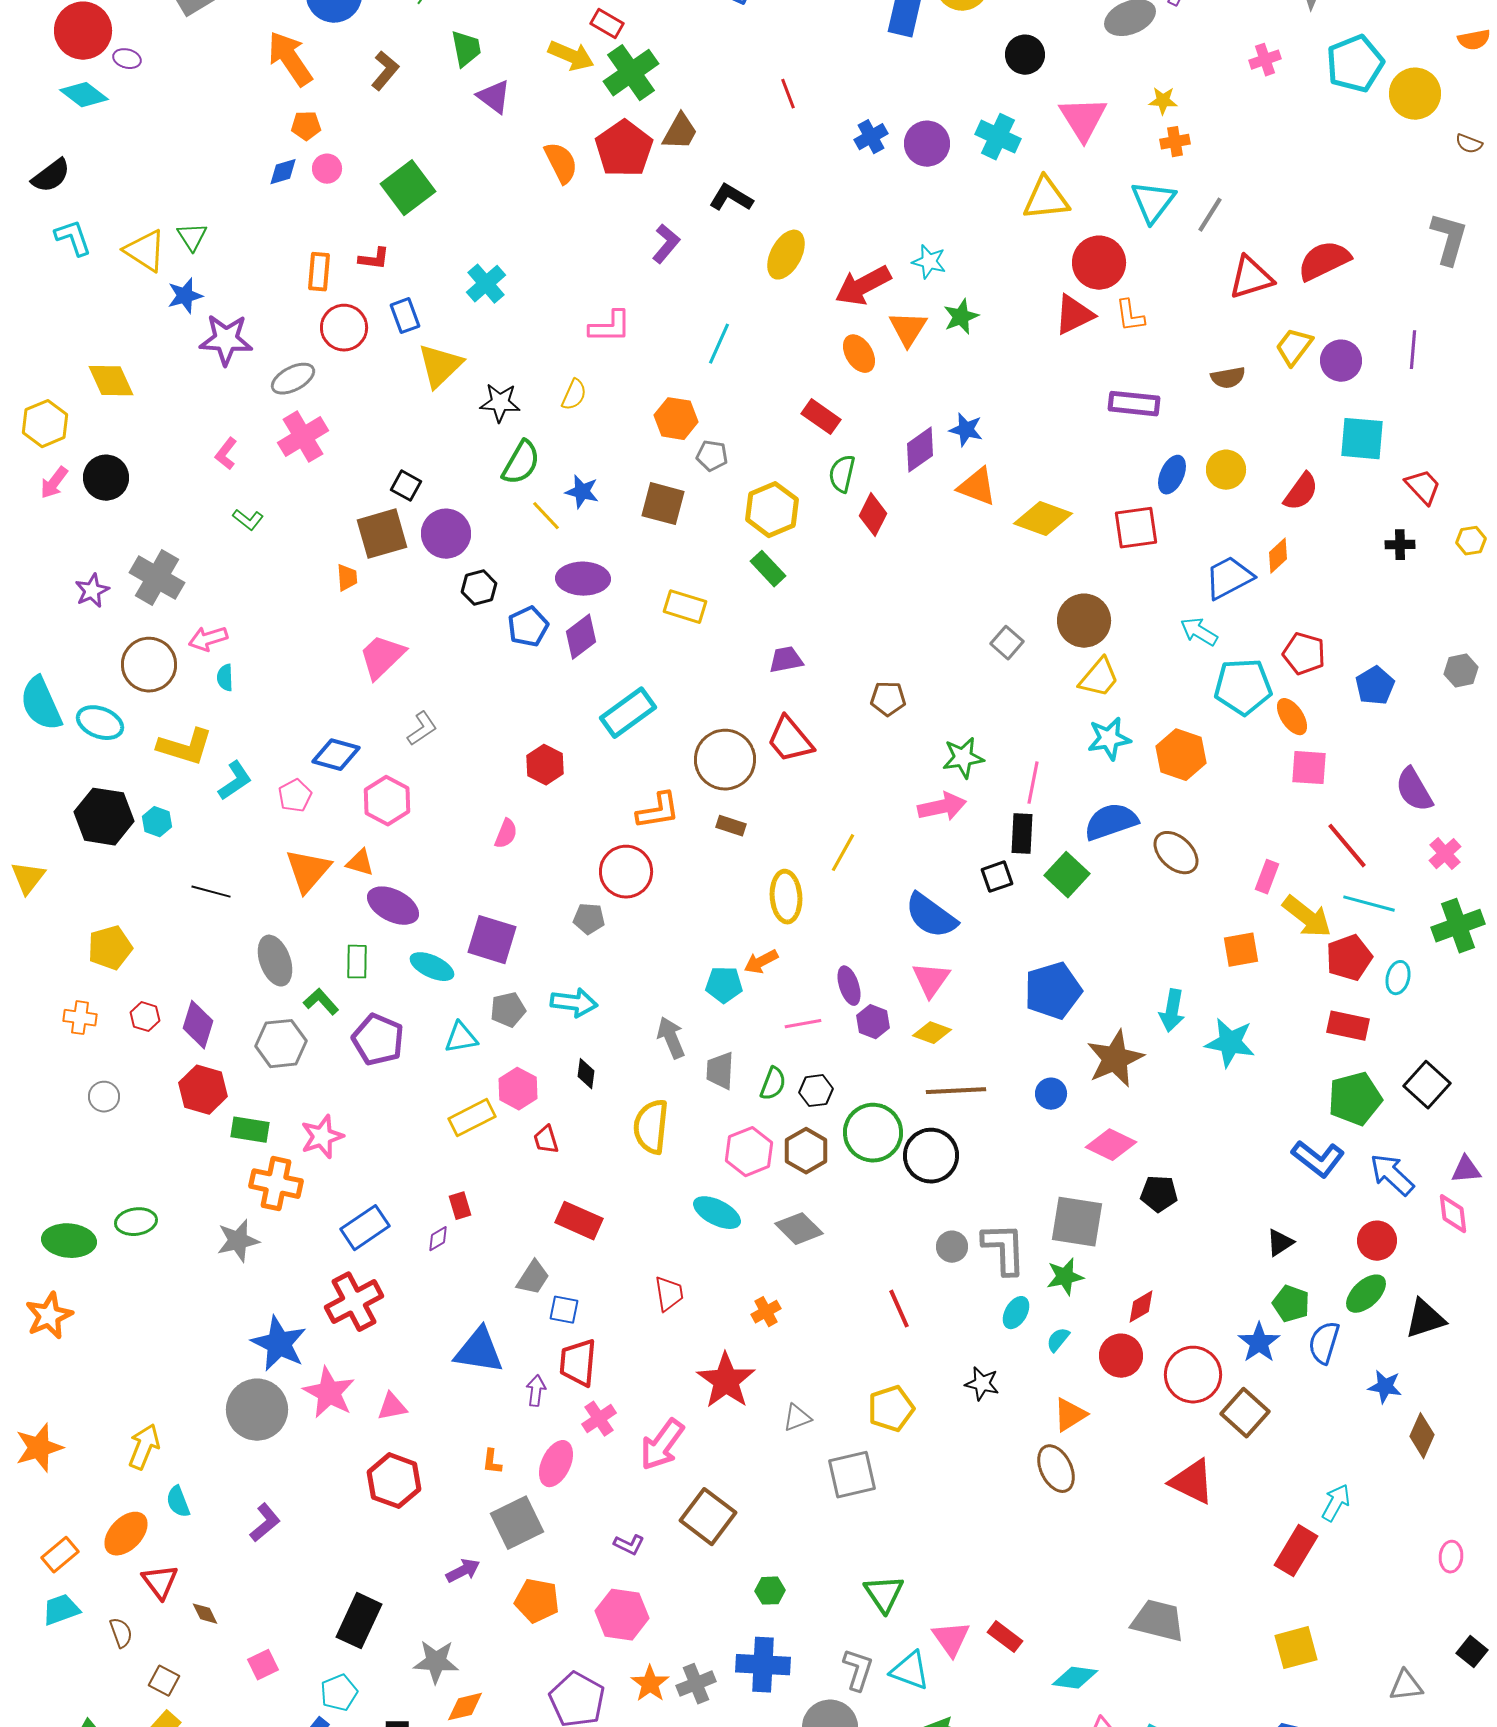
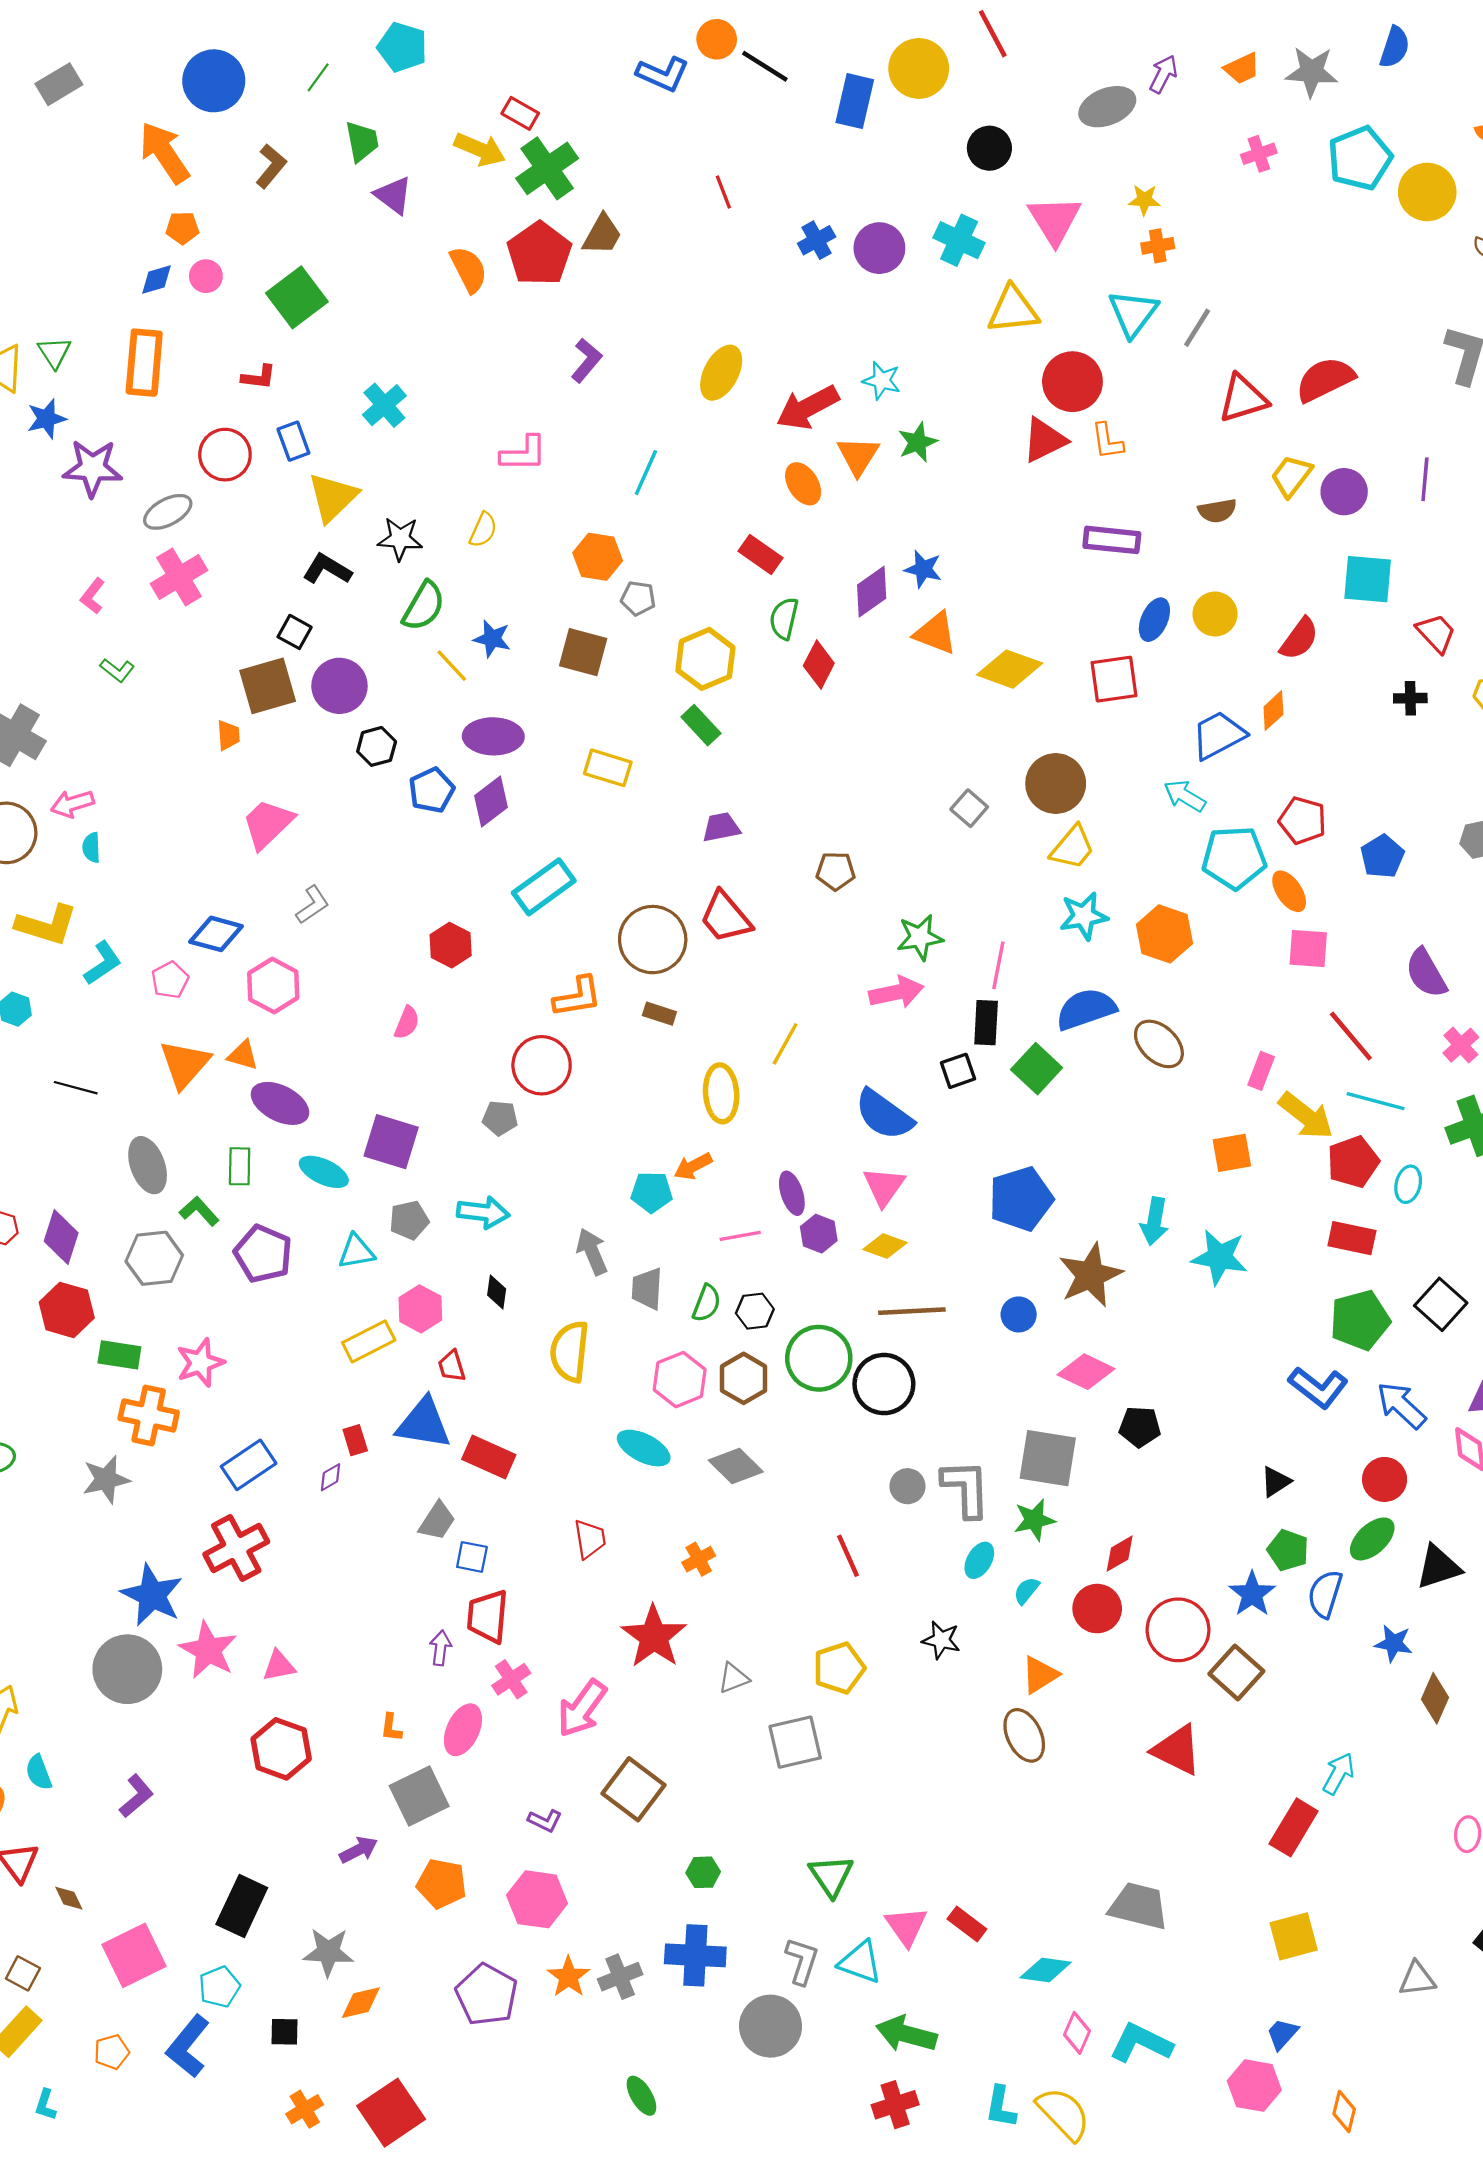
black L-shape: (731, 198) -> (327, 569), moved
orange rectangle: (319, 272) -> (144, 363), moved, size x1.5
blue triangle: (479, 1351) -> (424, 1423), moved
pink square: (263, 1665) -> (134, 1955), size x1.8

